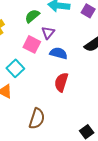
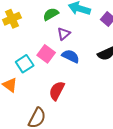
pink square: (32, 44) -> (46, 54), moved
red semicircle: (61, 82) -> (57, 91), moved

